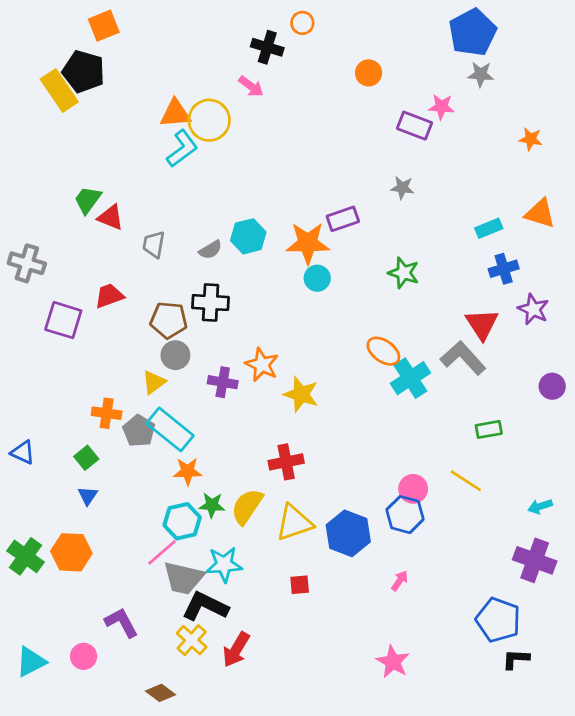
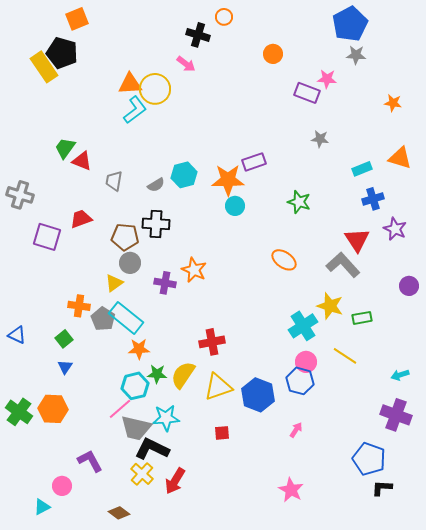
gray star: (402, 188) -> (320, 139), moved
cyan cross: (410, 378) -> (303, 326), moved
yellow star: (301, 394) -> (330, 306), moved
cyan triangle: (31, 662) -> (42, 507), moved, size x0.7

